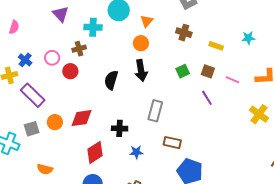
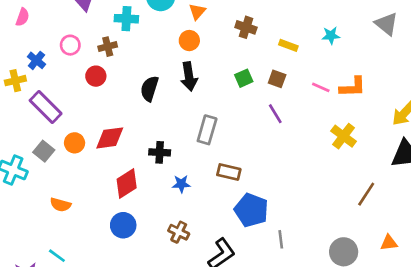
pink circle: (52, 58) -> (70, 45), moved
pink line: (232, 80) -> (321, 87), moved
gray square: (32, 129) -> (44, 151), turned -35

